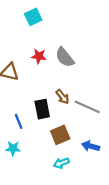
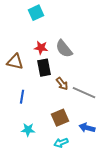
black rectangle: (42, 109) -> (44, 68), moved
blue line: (19, 121) -> (22, 97), moved, turned 32
cyan star: (13, 148) -> (28, 130), moved

